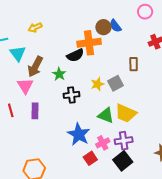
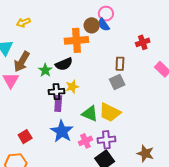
pink circle: (145, 12) -> (106, 14), moved
black semicircle: (75, 55) -> (64, 64), moved
gray square: (115, 83) -> (117, 82), moved
yellow star: (97, 84) -> (72, 87), moved
purple rectangle: (35, 111) -> (58, 104), moved
red square: (90, 158) -> (25, 137), moved

